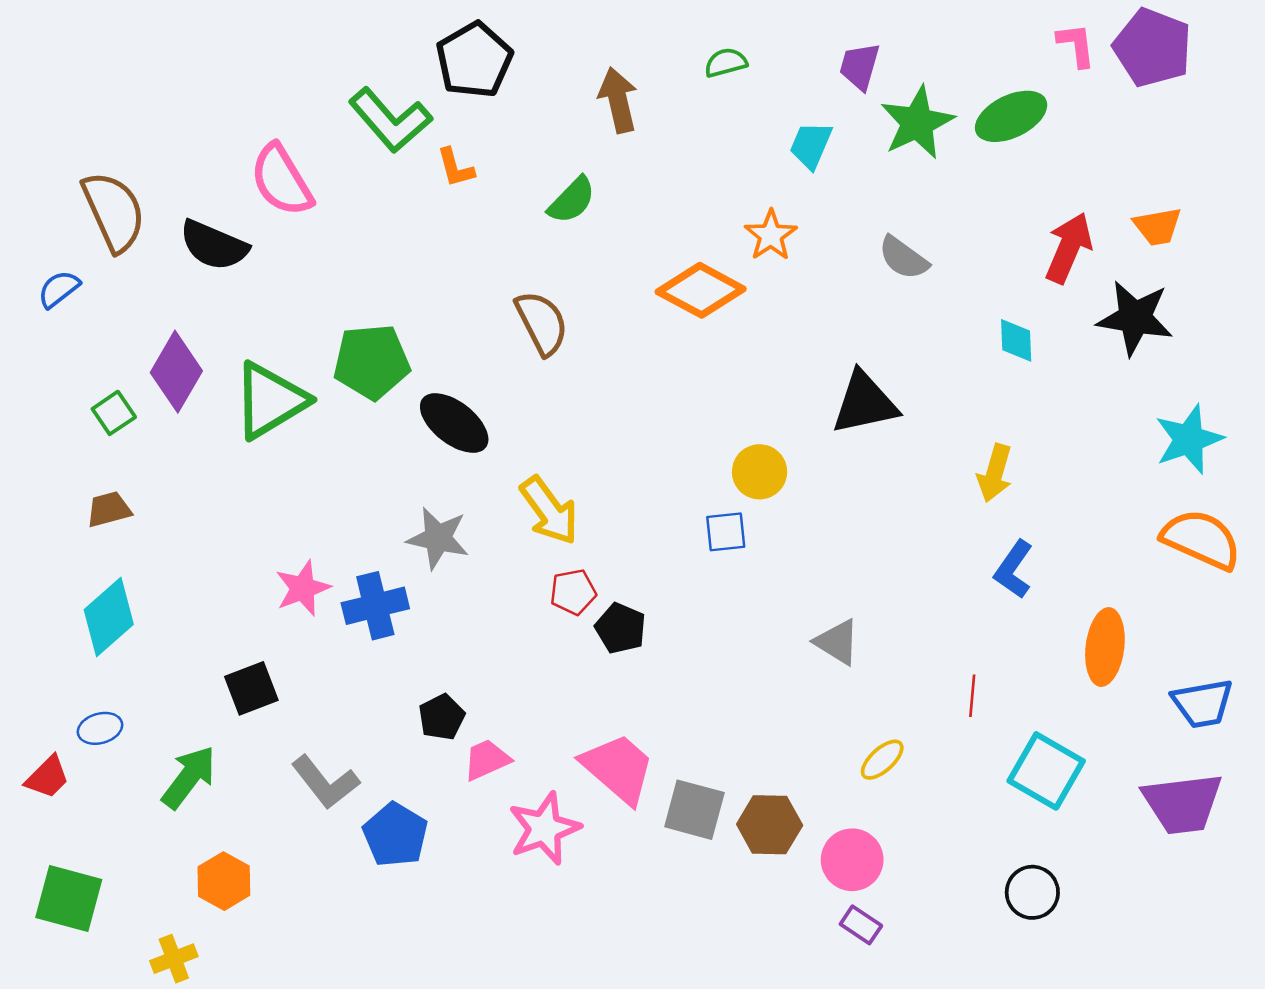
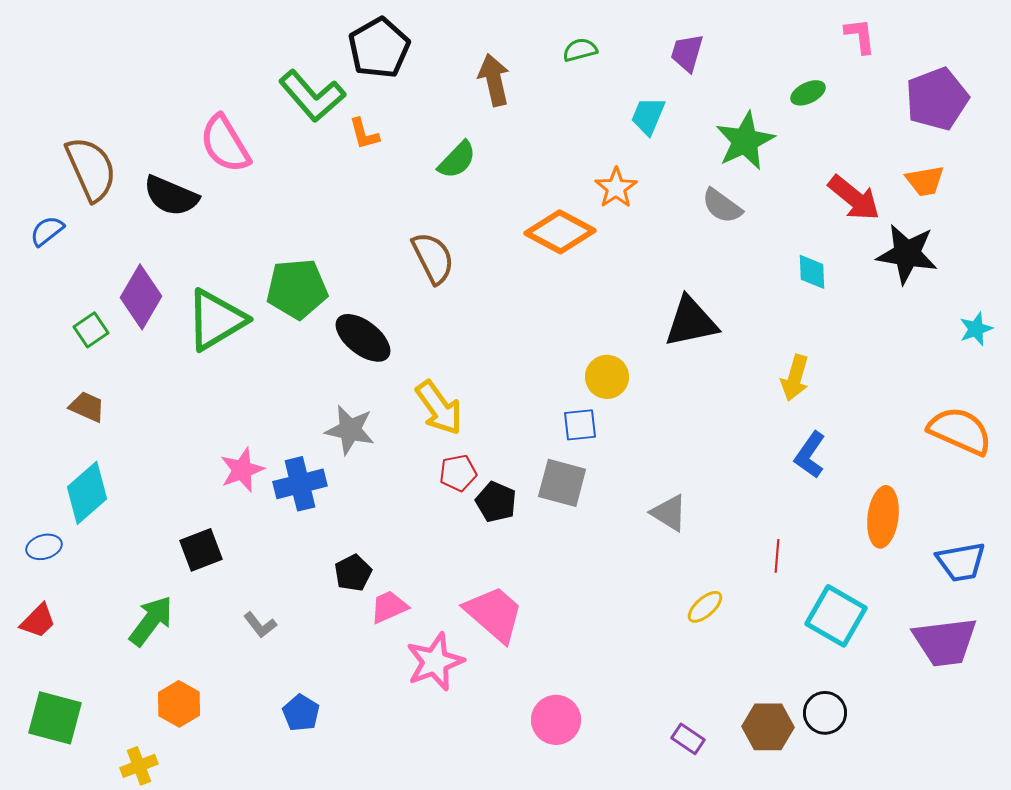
purple pentagon: (1152, 48) -> (937, 99), moved, turned 30
green ellipse: (1011, 116) -> (808, 93), size x0.6
green star: (917, 123) -> (745, 141), moved
red arrow: (1069, 248) -> (854, 198), turned 106
cyan star: (1189, 439) -> (976, 329), moved, size x0.6
brown trapezoid: (109, 509) -> (87, 407), turned 39
blue ellipse: (100, 728) -> (44, 547), moved
gray L-shape: (325, 782) -> (260, 625), size x0.6
gray square: (694, 810) -> (562, 483), moved
brown hexagon: (770, 825) -> (768, 727), moved
blue pentagon: (395, 835) -> (301, 713), moved, size x0.7
pink circle: (852, 860) -> (556, 720), moved

